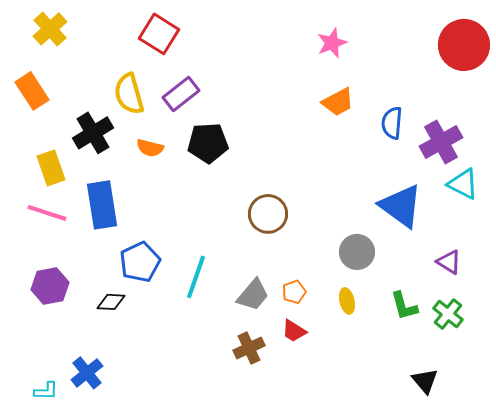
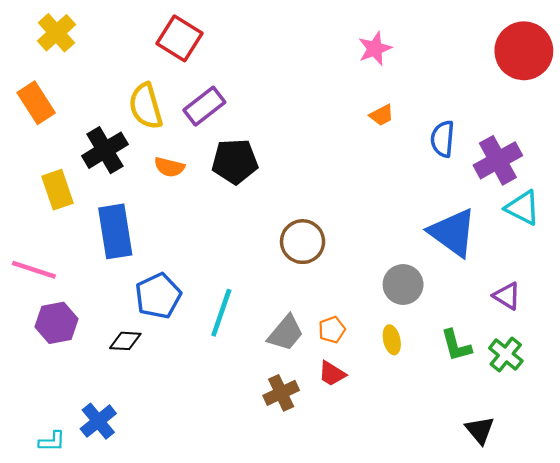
orange trapezoid: (338, 102) -> (382, 115), size x0.7
pink line: (47, 213) -> (34, 270), moved

